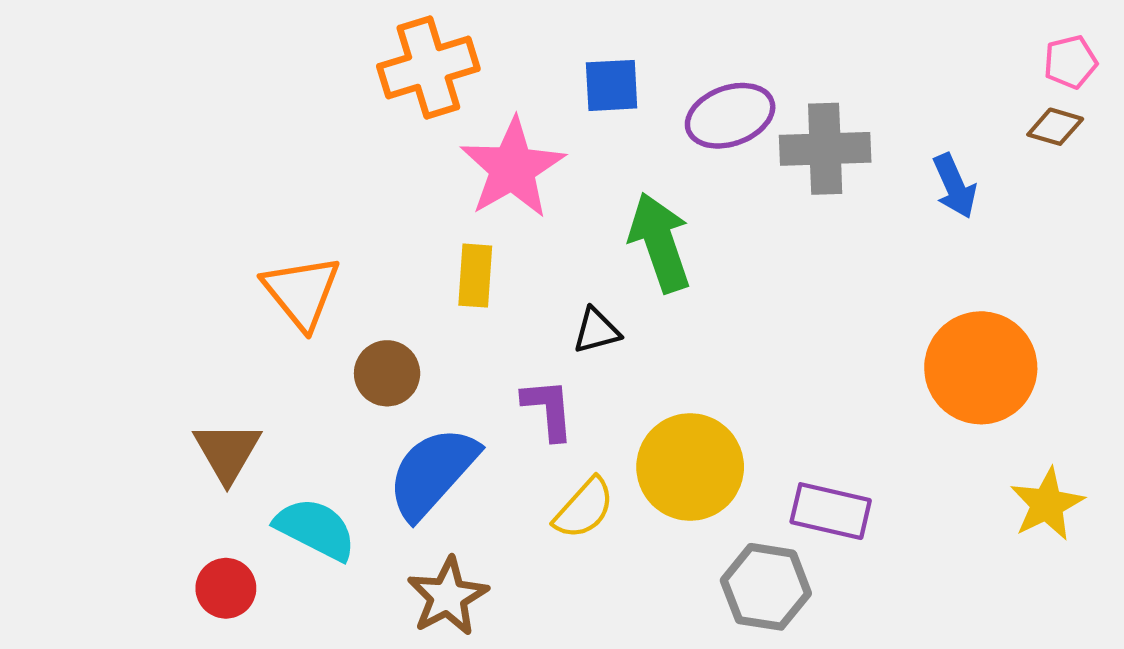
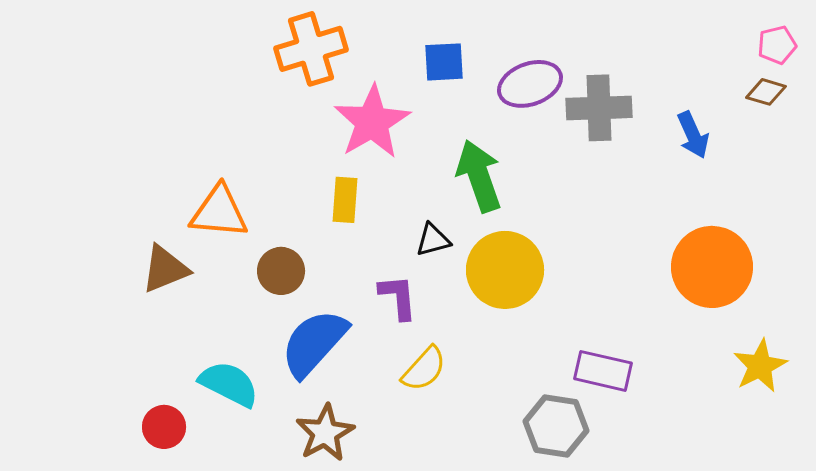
orange triangle: (302, 292) -> (219, 212), turned -46
brown triangle: (227, 452) -> (165, 269), moved, turned 38
yellow circle: (690, 467) -> (505, 270), moved

